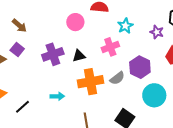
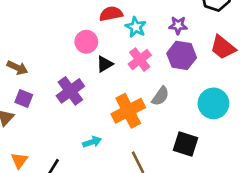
cyan star: (125, 26) -> (136, 27), moved
purple star: (157, 32) -> (178, 25), moved
black triangle: (79, 56) -> (105, 64), moved
purple hexagon: (140, 67) -> (182, 55), moved

